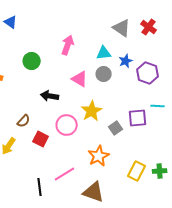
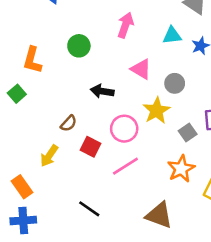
gray circle: (104, 74) -> (175, 83), moved
orange star: (99, 156) -> (181, 169), moved
pink line: (65, 174) -> (125, 166), moved
black line: (40, 187) -> (89, 209), turned -48

